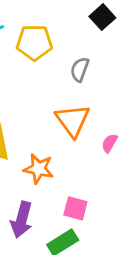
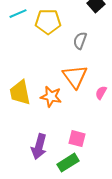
orange star: (39, 169) -> (51, 97), moved

